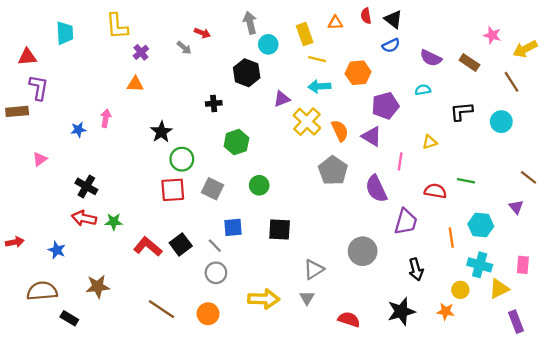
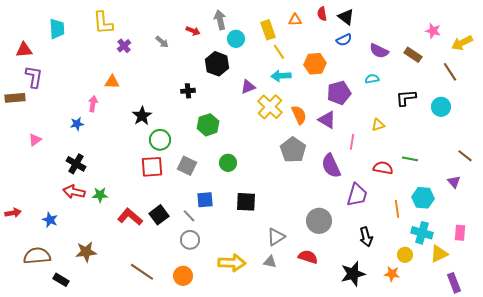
red arrow: (202, 33) -> (193, 31), moved
yellow line: (317, 59) -> (279, 52), turned 42
orange triangle: (135, 84) -> (112, 82), moved
blue star: (78, 130) -> (77, 124), moved
gray triangle: (307, 298) -> (270, 262), turned -48
red semicircle: (349, 319) -> (308, 257), moved

